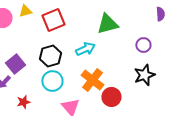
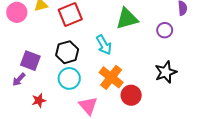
purple circle: (143, 45) -> (165, 30), moved
cyan arrow: (85, 49) -> (104, 45), turned 84
purple square: (15, 64) -> (30, 61), turned -30

